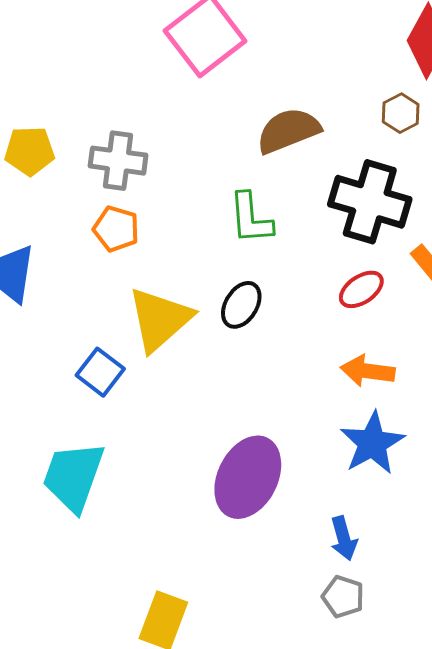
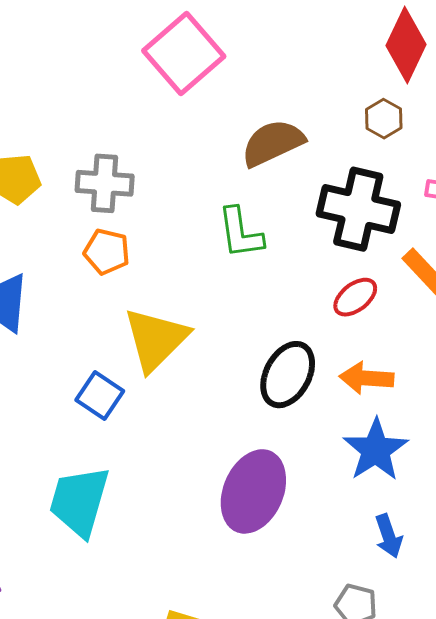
black ellipse: (241, 305) -> (288, 375), moved, size x1.4
blue arrow: (344, 538) -> (389, 536), moved

